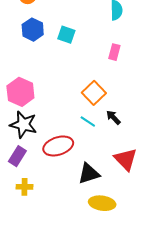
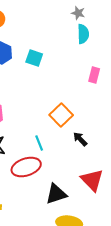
pink rectangle: (114, 52) -> (94, 75), moved
cyan line: (88, 121) -> (39, 143), moved, turned 35

